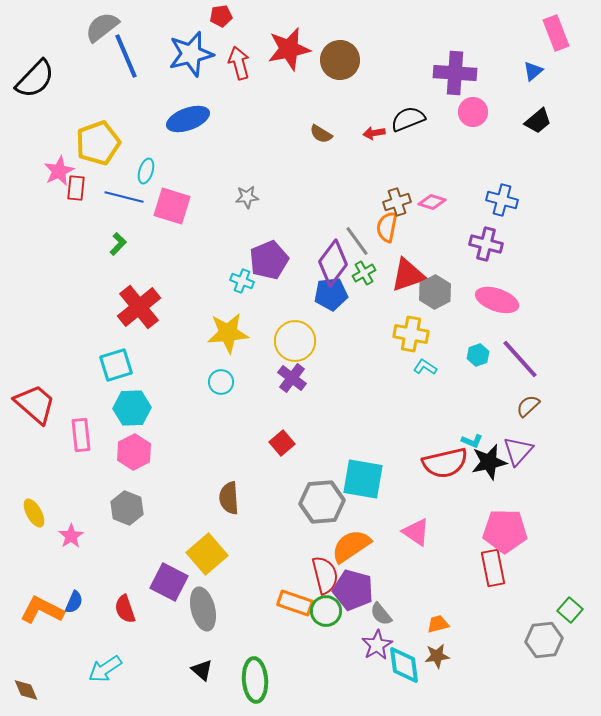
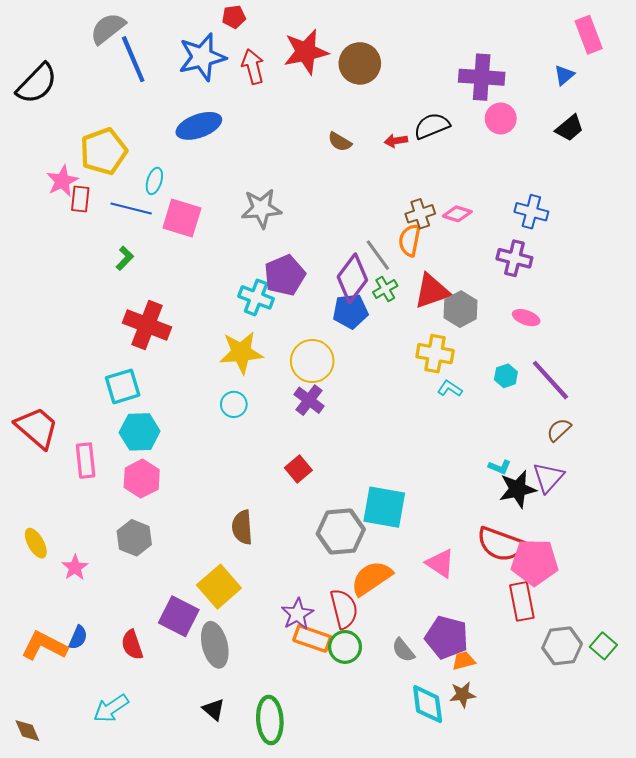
gray star: (247, 197) -> (261, 209), size x1.6
cyan cross: (242, 281) -> (256, 297), size x1.4
pink ellipse: (497, 300) -> (526, 318), size x0.6
red cross: (139, 307) -> (147, 325), turned -30
red semicircle: (445, 463) -> (501, 544), moved, turned 33
purple pentagon: (353, 590) -> (447, 637), moved
gray hexagon: (544, 640) -> (562, 646), moved
purple star: (377, 645) -> (297, 614), moved

